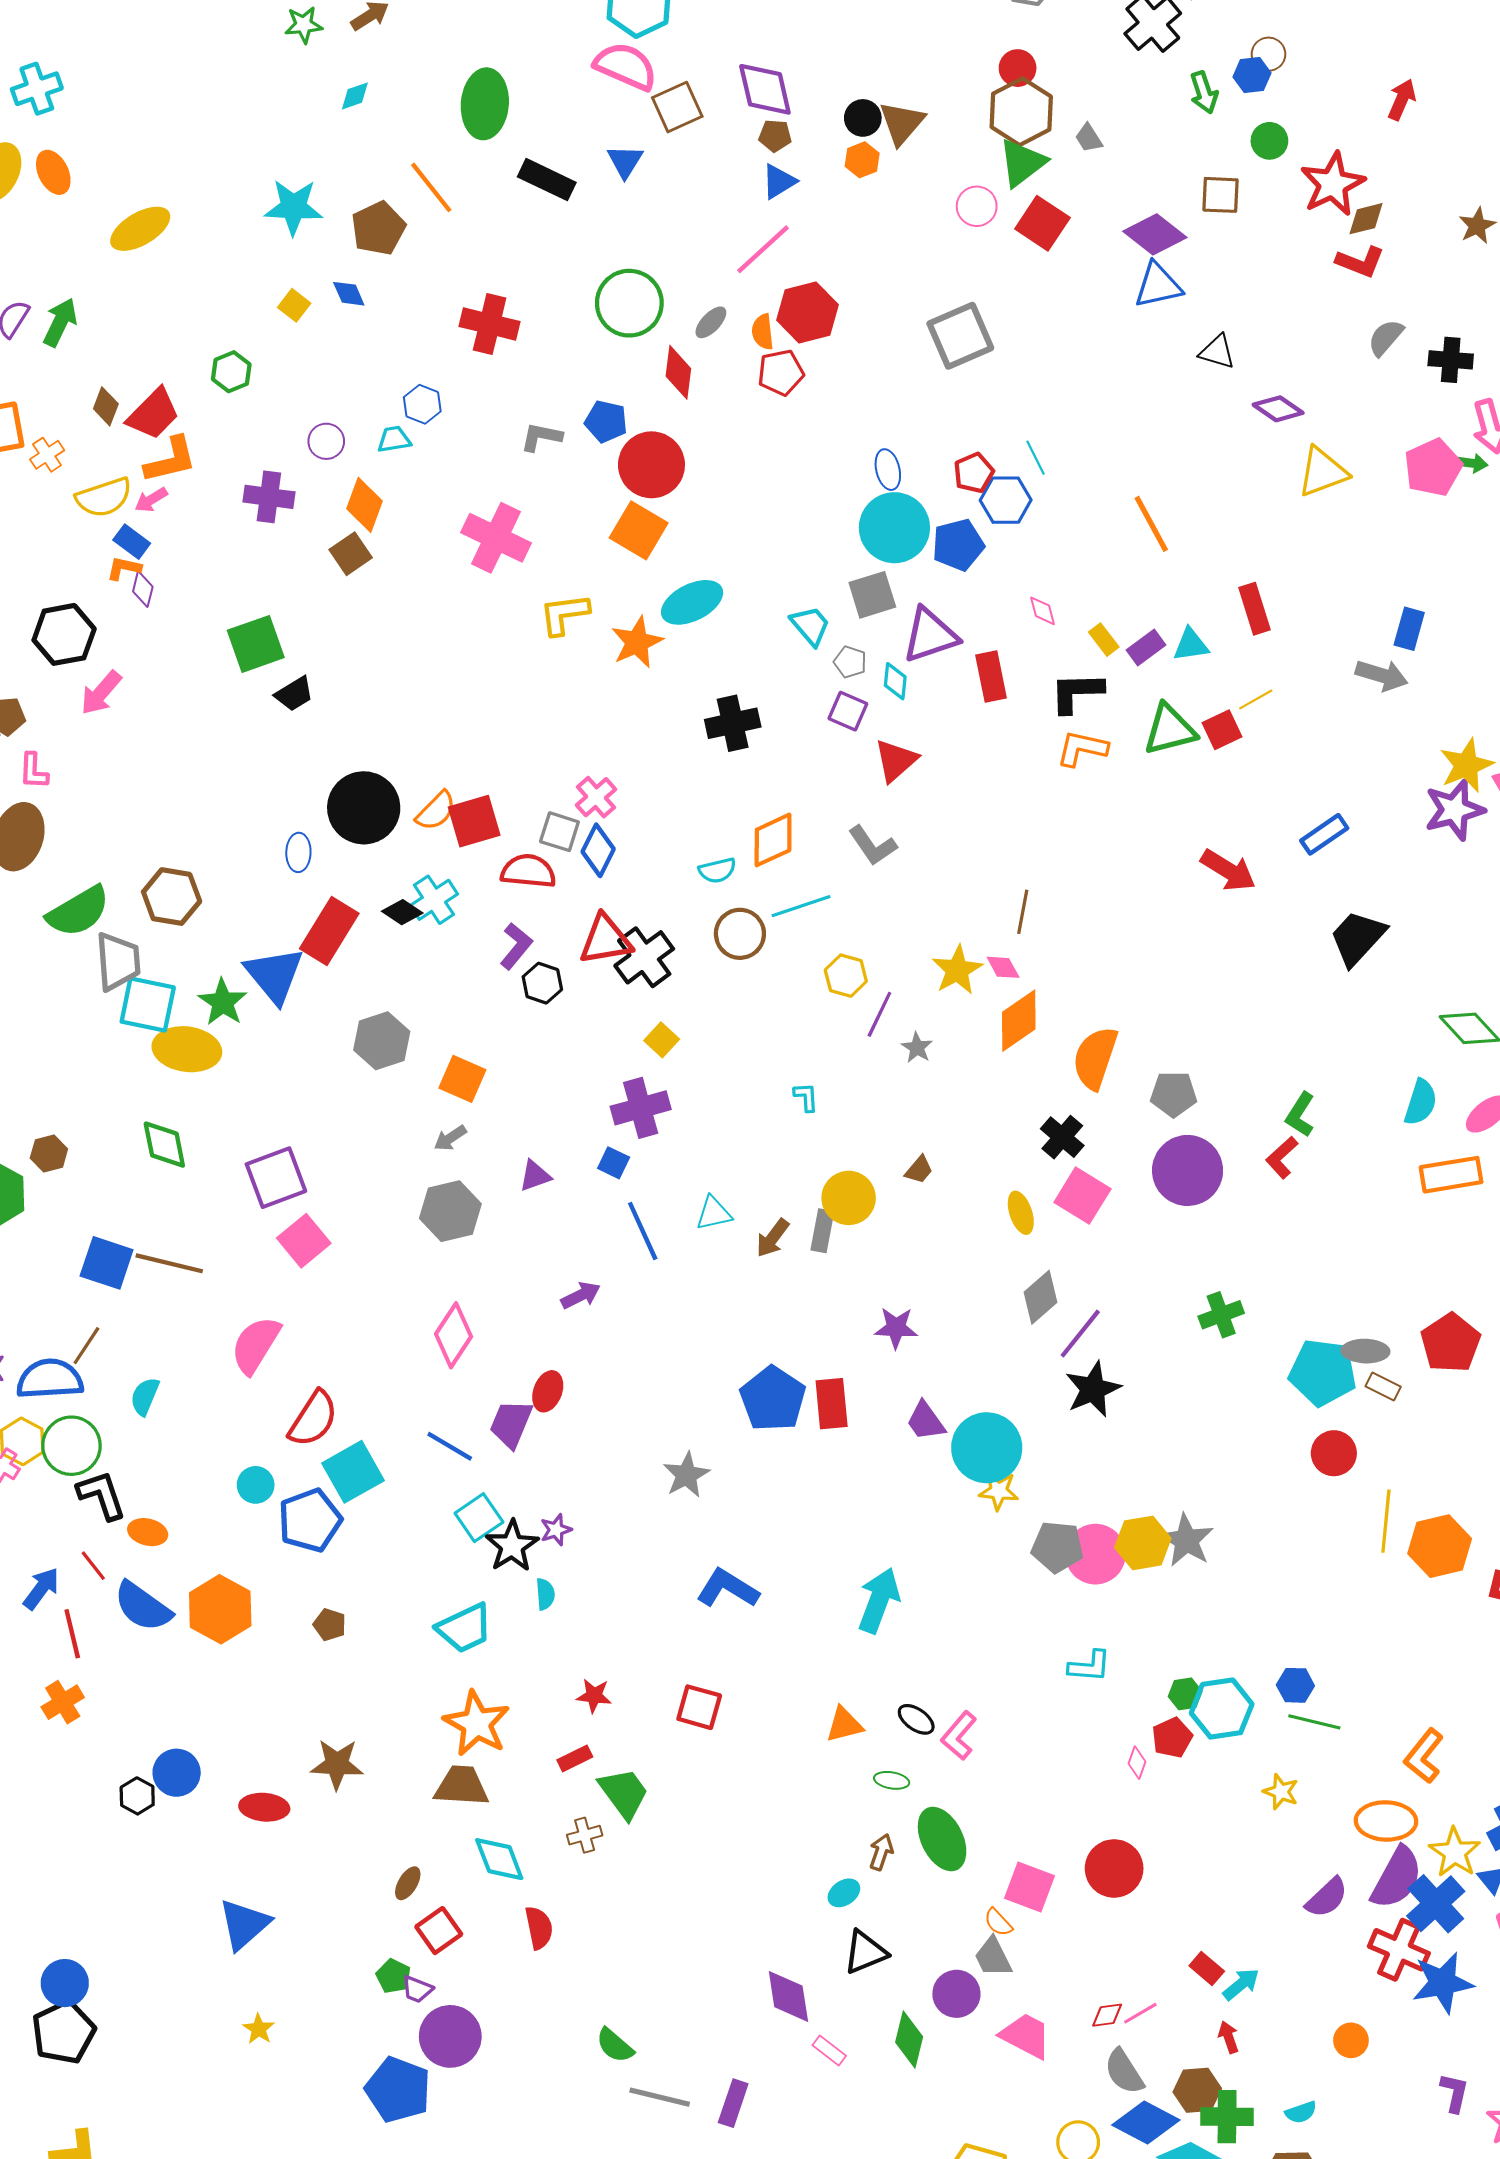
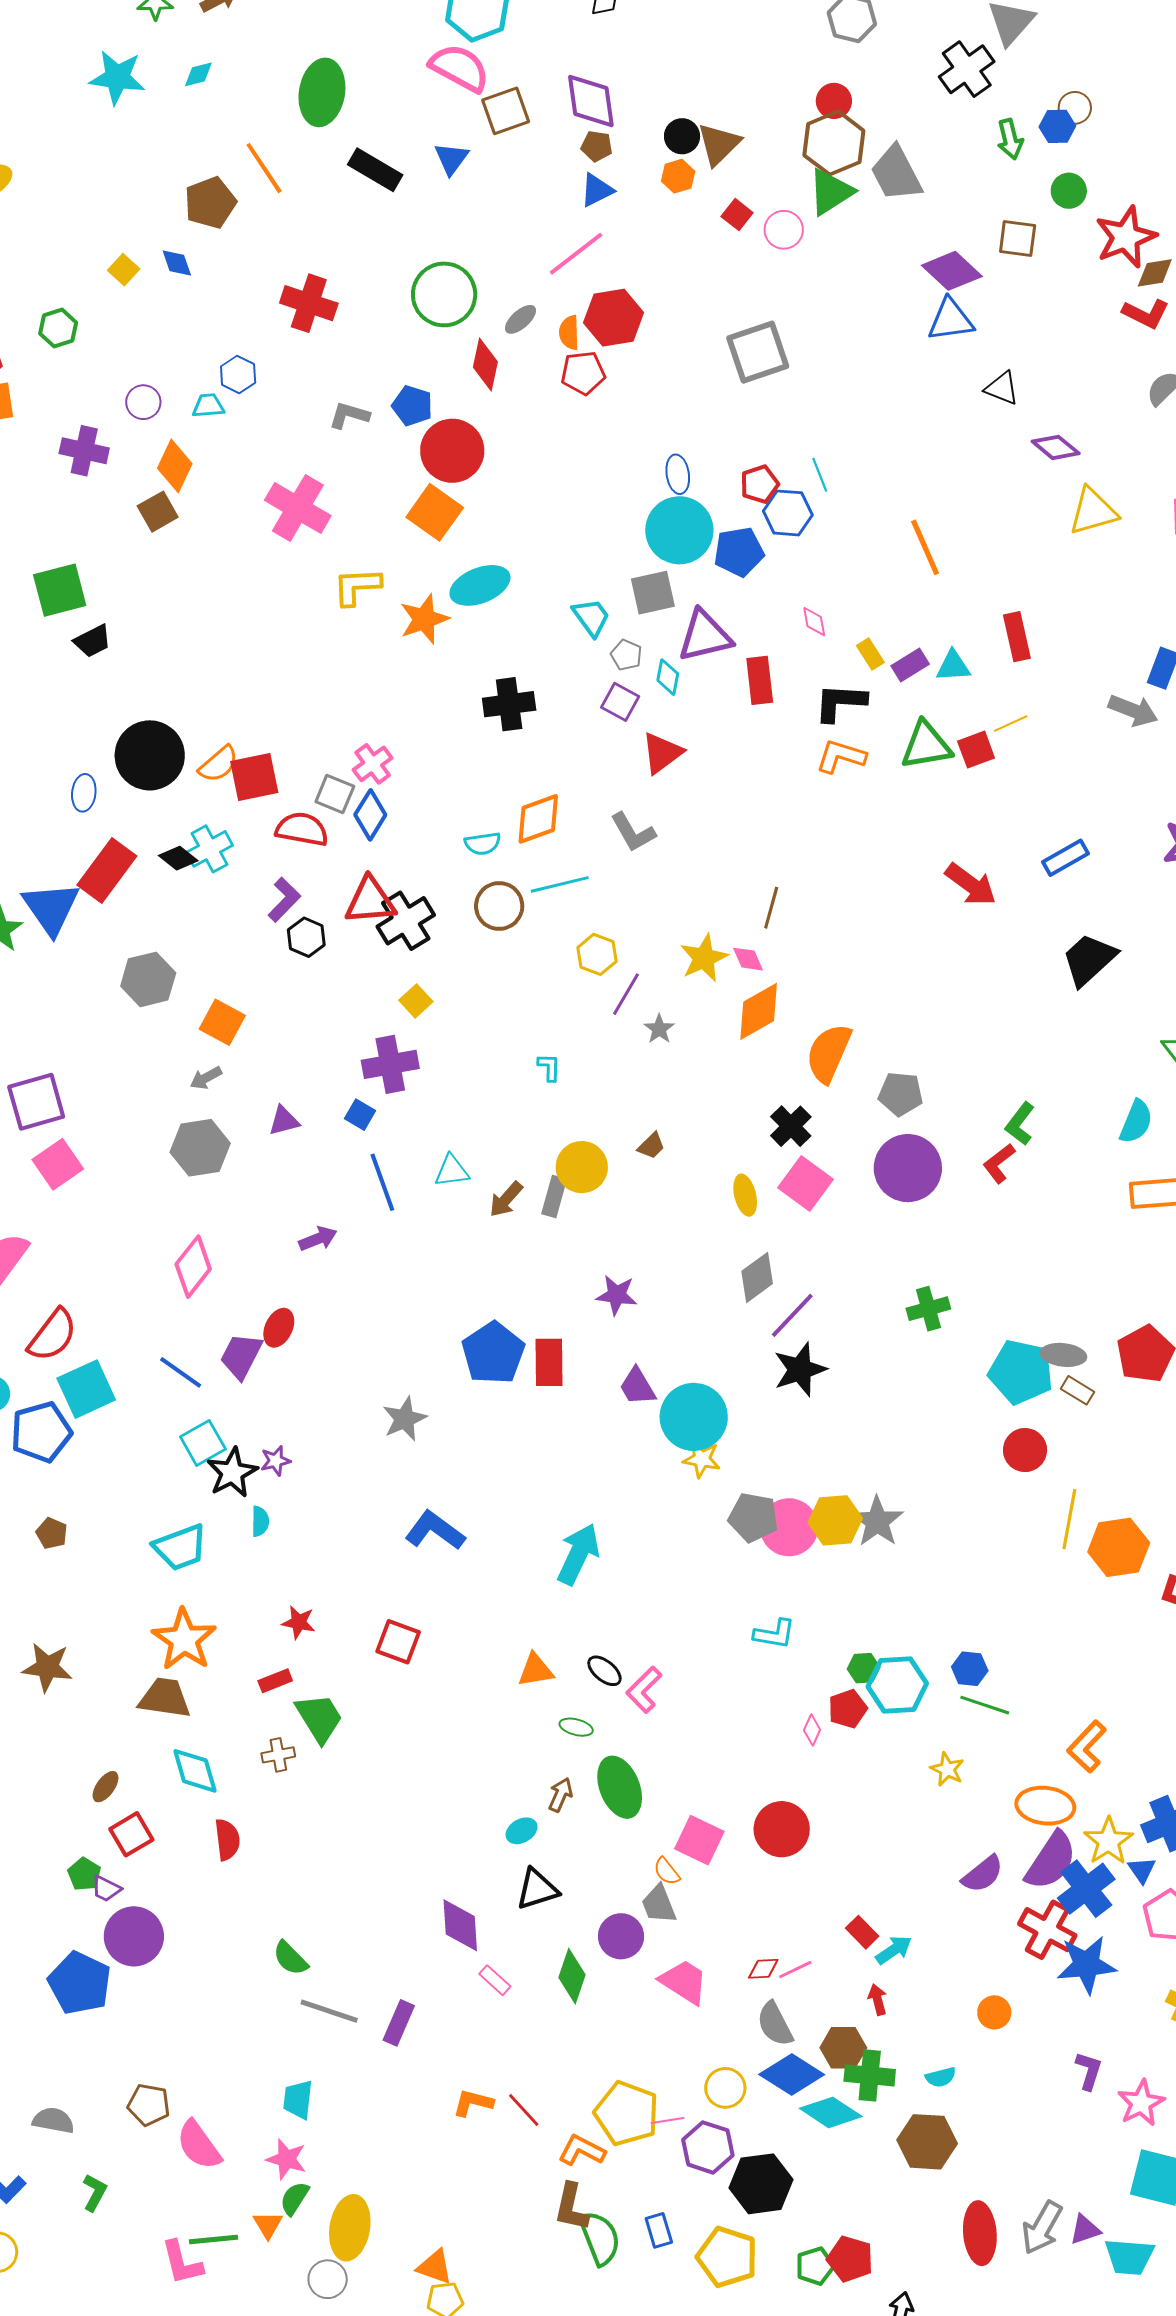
gray trapezoid: (1089, 138) -> (896, 173), size x2.0
cyan star: (294, 207) -> (117, 77), moved
red square: (1042, 223) -> (737, 215), moved, size x0.6

